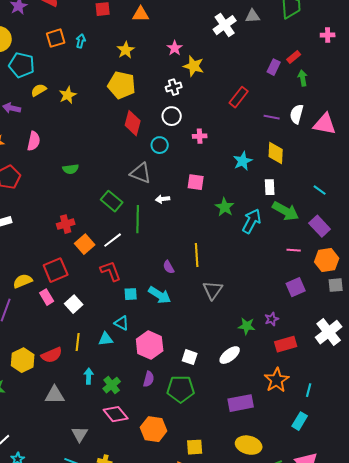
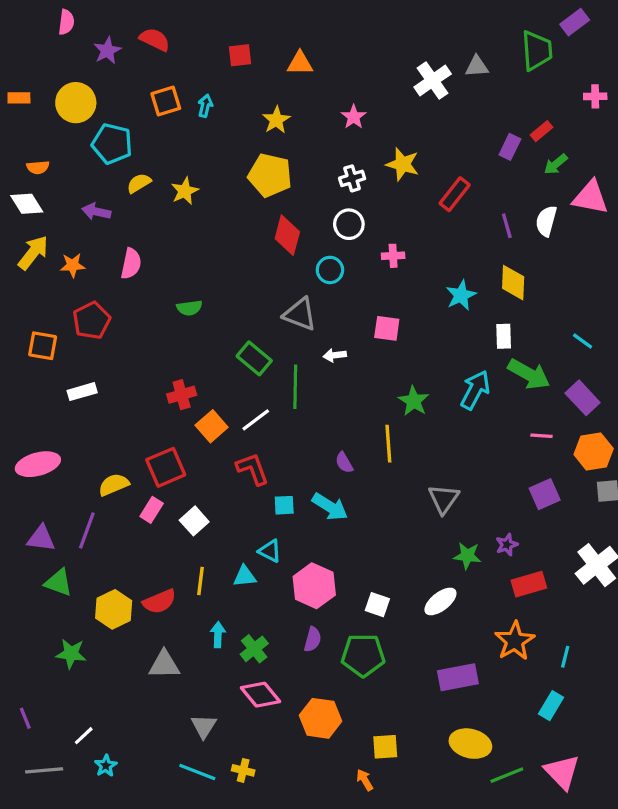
yellow star: (194, 66) -> (403, 164), moved
green arrow: (303, 78) -> (556, 164), turned -119
purple line: (272, 117) -> (507, 226), turned 63
pink triangle: (325, 124) -> (590, 197), moved
green star: (225, 207) -> (414, 401), moved
gray triangle: (213, 290) -> (444, 499), moved
pink rectangle: (47, 297) -> (152, 510), turned 63

